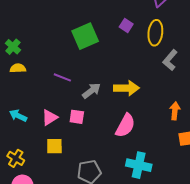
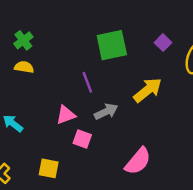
purple line: (62, 77) -> (87, 82), moved, turned 36
yellow arrow: (126, 88) -> (148, 90), moved, turned -50
pink triangle: (50, 117) -> (66, 115), moved

